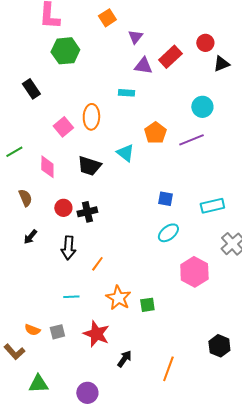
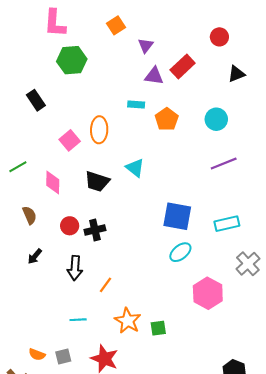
red circle: (205, 43) -> (219, 37), moved
orange pentagon: (155, 133) -> (167, 119), moved
purple line: (191, 140) -> (224, 164), moved
blue square: (165, 199) -> (177, 216), size x1.8

